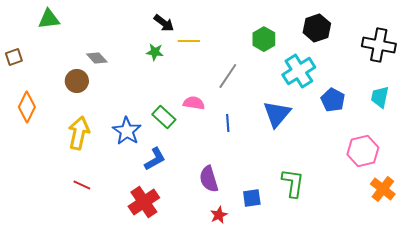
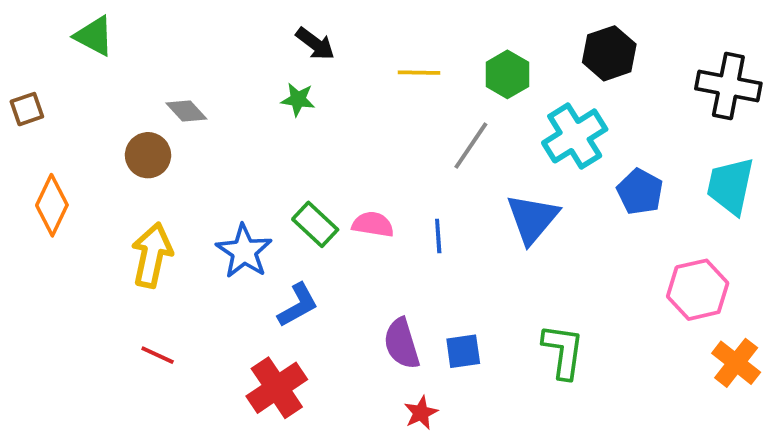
green triangle: (49, 19) -> (94, 36), turned 35
yellow line: (189, 41) -> (419, 73), moved
gray line: (228, 76) -> (471, 146), moved
cyan trapezoid: (380, 97) -> (730, 186), size x1.4
pink semicircle: (194, 103) -> (373, 224), moved
blue square: (252, 198) -> (463, 351), moved

